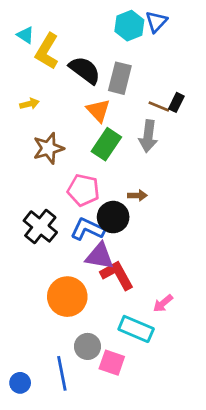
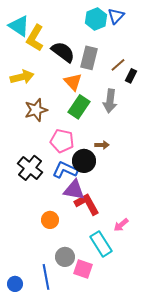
cyan triangle: (25, 35) -> (19, 26), size x1.6
yellow arrow: (30, 104) -> (22, 77), size x1.6
brown line: (159, 106) -> (118, 65), moved, turned -63
orange circle: (67, 297) -> (50, 220), size x0.6
cyan rectangle: (136, 329) -> (101, 244), turned 35

